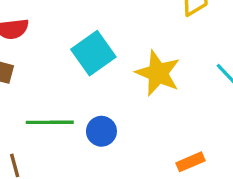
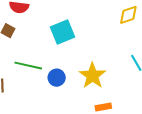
yellow star: (158, 73) -> (92, 76), moved

